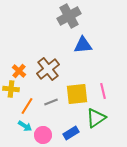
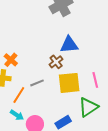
blue triangle: (83, 45) -> (69, 45), moved
brown cross: (48, 69) -> (56, 62), moved, size x0.6
gray line: (51, 102) -> (37, 83), moved

